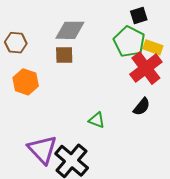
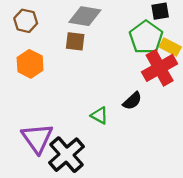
black semicircle: (142, 107) -> (132, 101), moved

